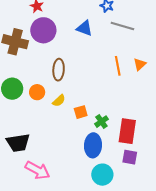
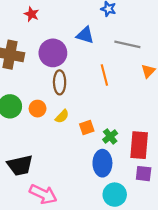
gray line: (122, 26) -> (127, 44), moved
purple circle: (43, 30) -> (53, 53), moved
orange line: (118, 66) -> (104, 75), moved

